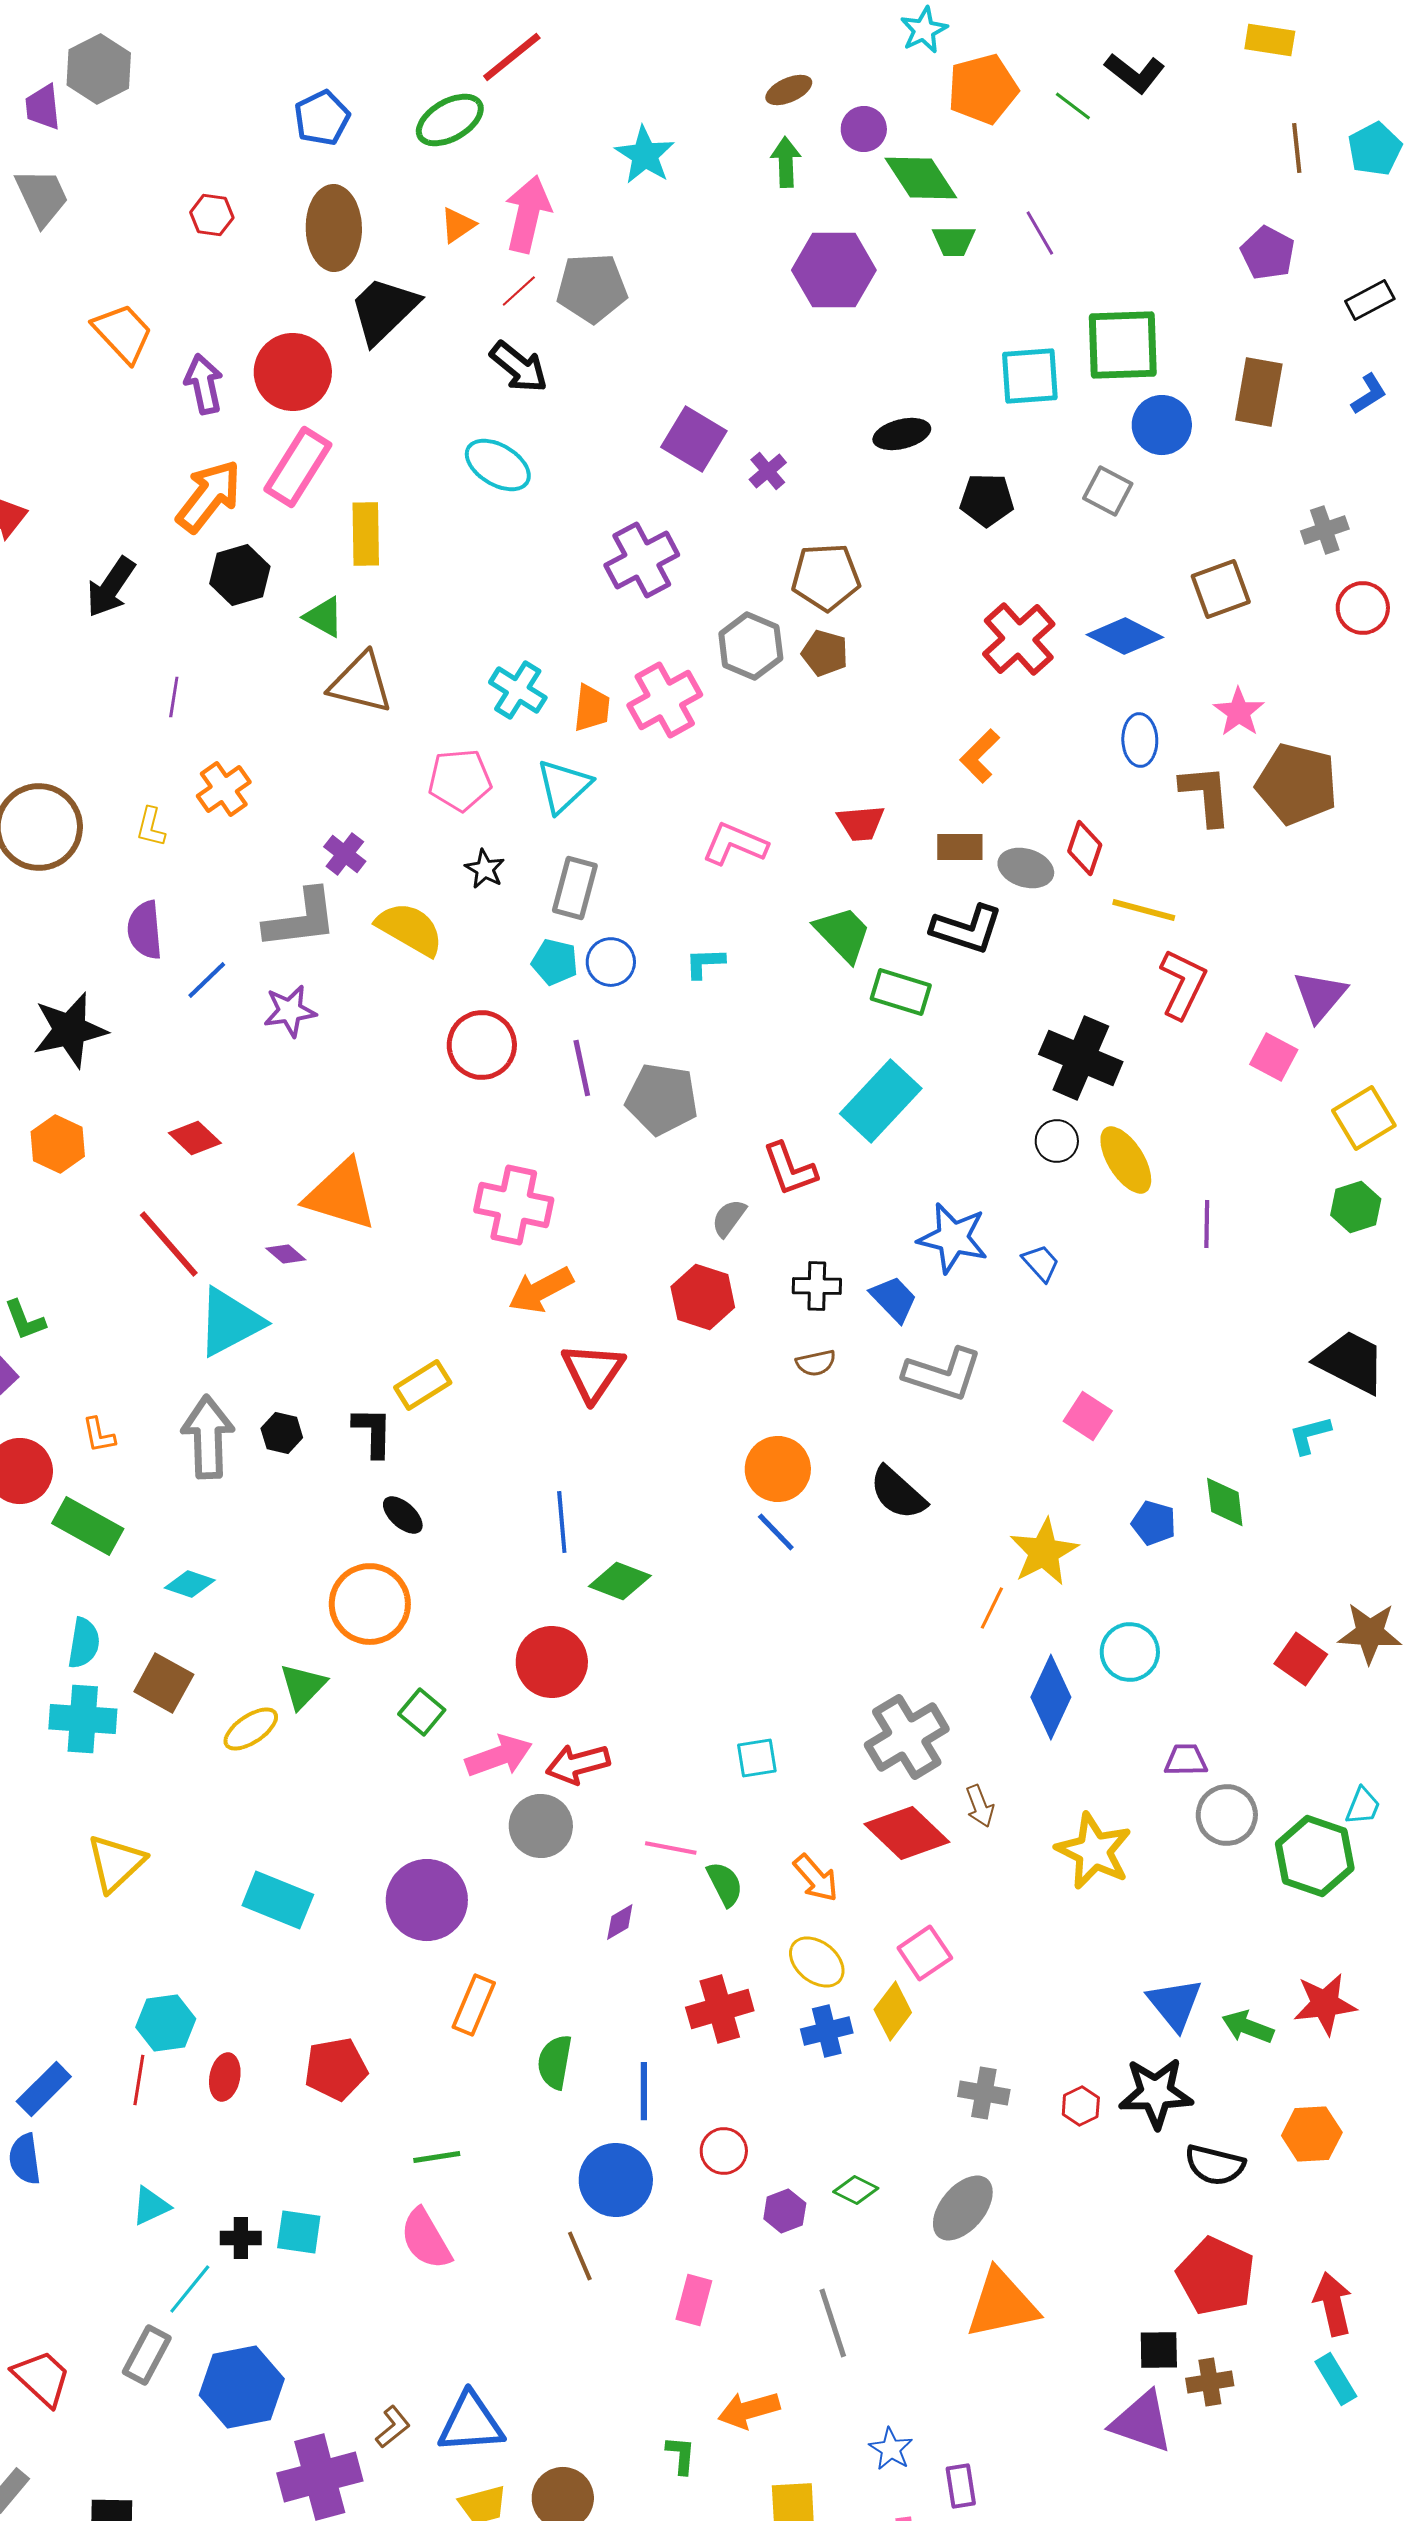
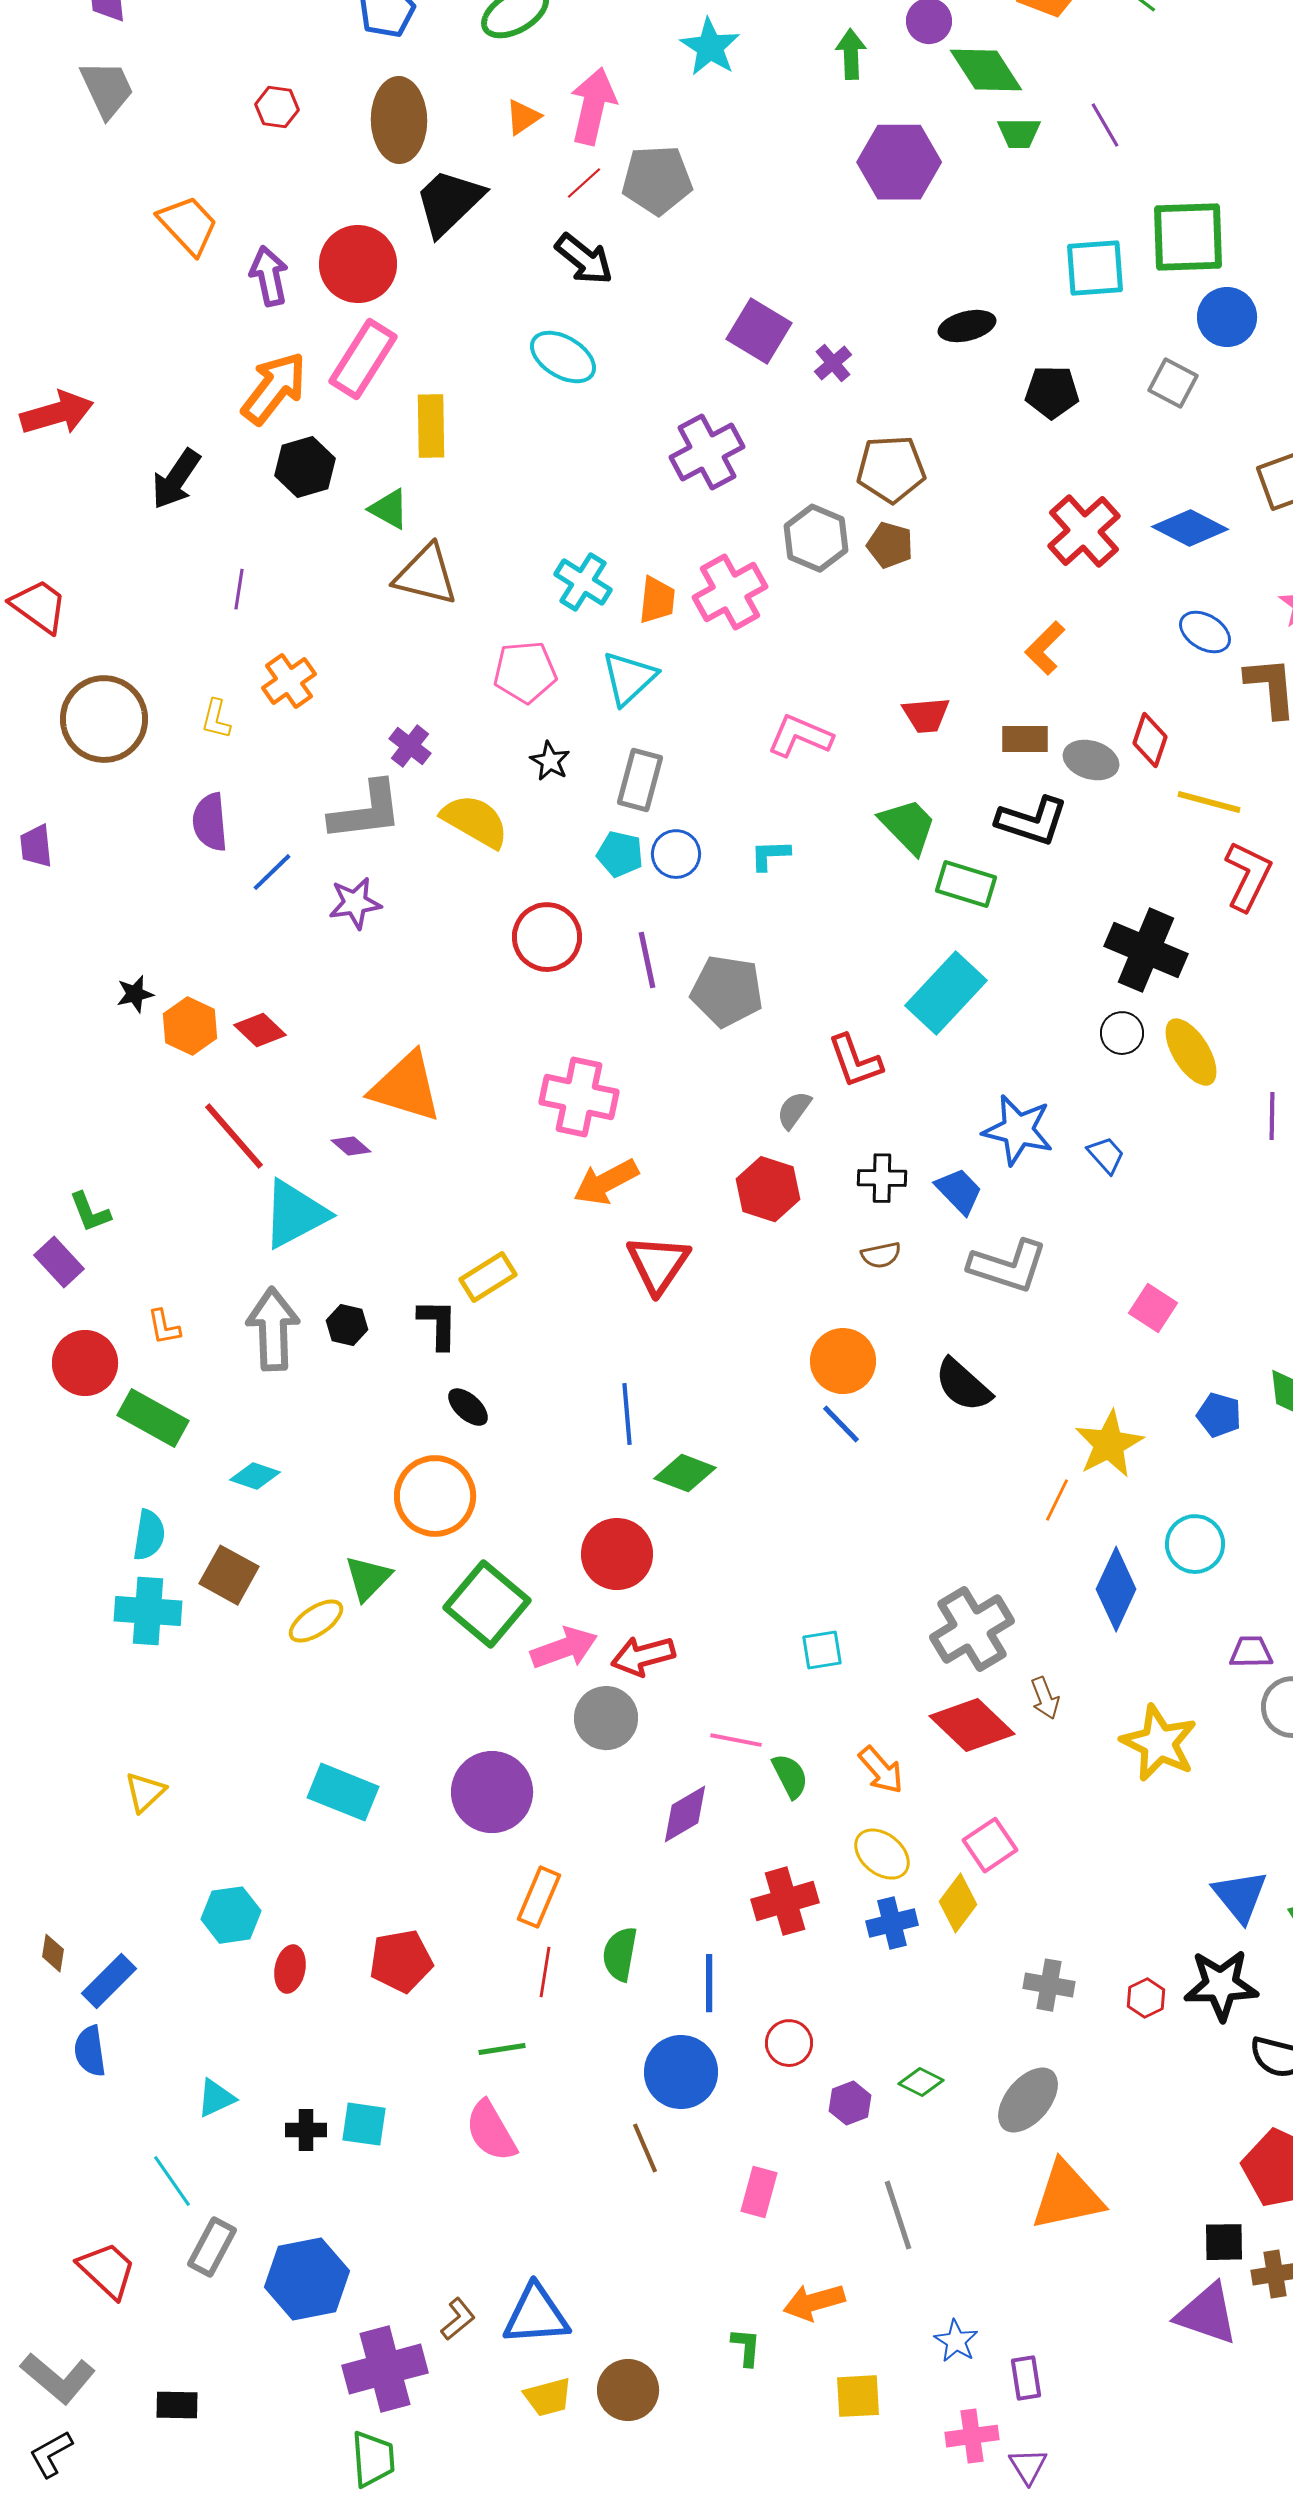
blue ellipse: (1140, 740) -> (1205, 632), turned -57
black star: (70, 1030) -> (135, 994), moved, size x0.5
orange hexagon: (58, 1144) -> (190, 1026), moved
green square: (422, 1712) -> (487, 1604), size x1.8
yellow triangle: (116, 1863) -> (145, 1792), moved, size x0.7
purple diamond: (620, 1922) -> (685, 1814), size x1.6
red line: (139, 2080) -> (545, 1972), moved
cyan line: (190, 2289) -> (172, 2181), moved, turned -74

